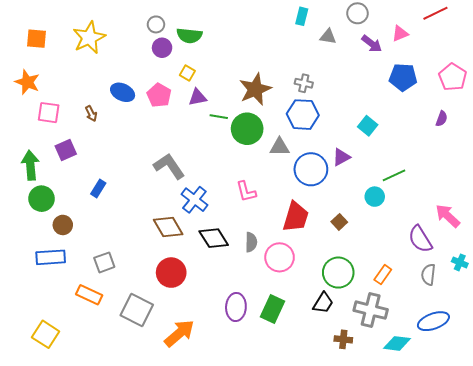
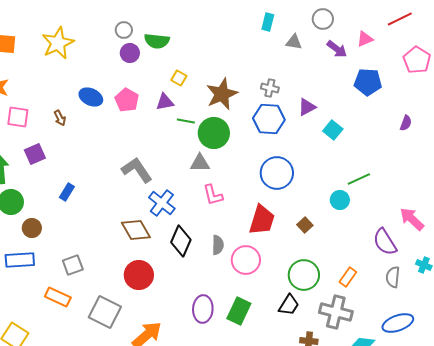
yellow square: (187, 73) -> (179, 78), moved
pink pentagon: (453, 77) -> (417, 60), moved
gray triangle: (280, 147) -> (200, 163), moved
purple triangle: (341, 157) -> (307, 107), moved
black diamond: (214, 238) -> (181, 241), turned 56

